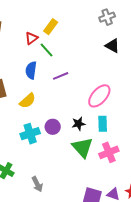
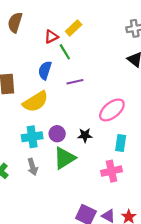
yellow semicircle: (27, 101) -> (35, 102), size x1.4
cyan rectangle: (103, 124) -> (121, 143), moved
green triangle: (82, 147) -> (64, 158), moved, turned 30
gray arrow: (37, 184) -> (33, 167), moved

